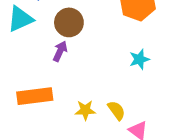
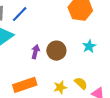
brown circle: (69, 22) -> (56, 51), moved

